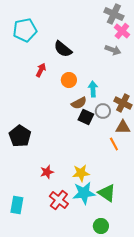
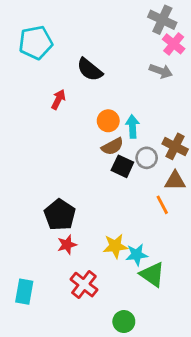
orange circle: (69, 80) -> (108, 121), moved
black pentagon: (20, 136) -> (60, 215), moved
cyan star: (84, 193) -> (137, 255), moved, size x0.7
green circle: (101, 226) -> (124, 322), moved

